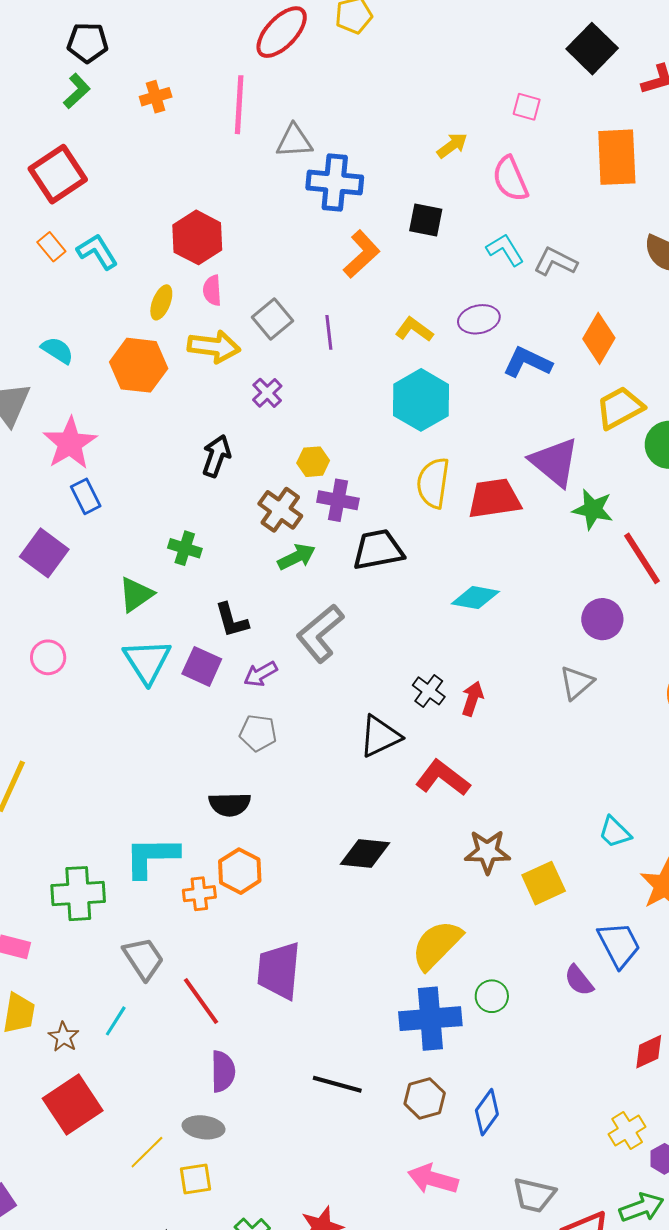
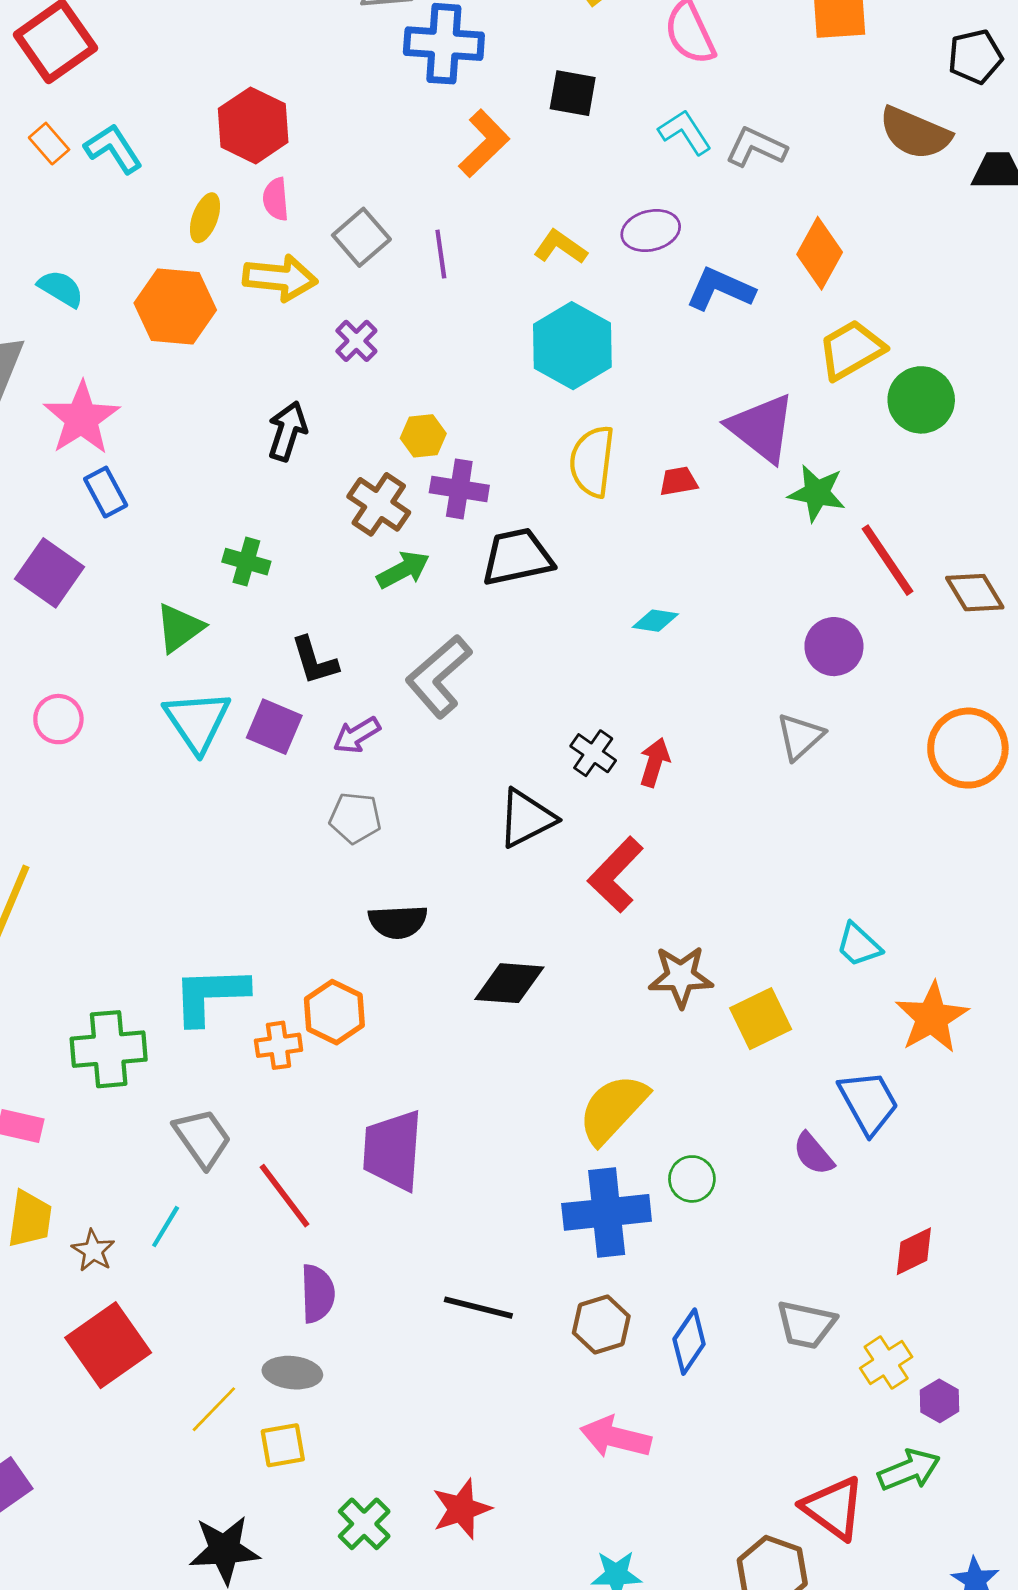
red trapezoid: (494, 499) -> (678, 481), size x0.5
cyan diamond: (475, 598) -> (655, 621), size x0.7
red L-shape: (443, 778) -> (616, 875), turned -82
black semicircle: (230, 804) -> (398, 922), moved
gray trapezoid: (534, 1195) -> (806, 1325), moved

